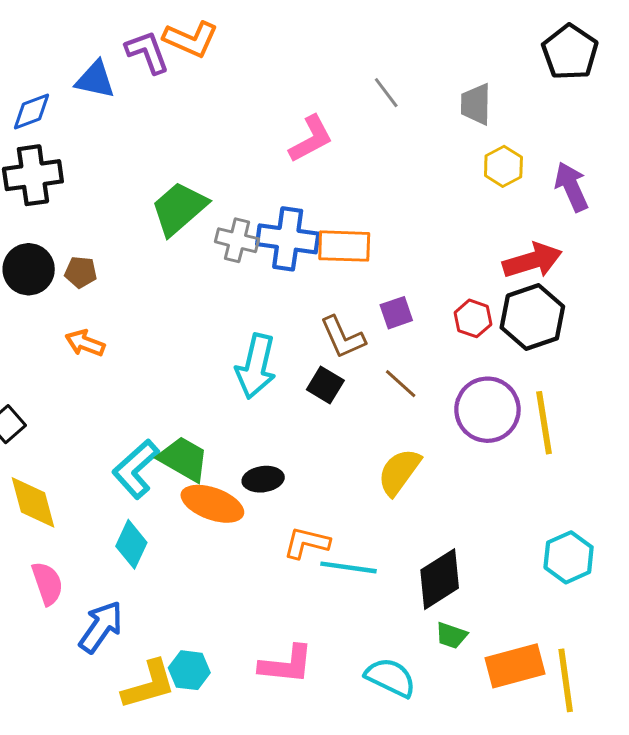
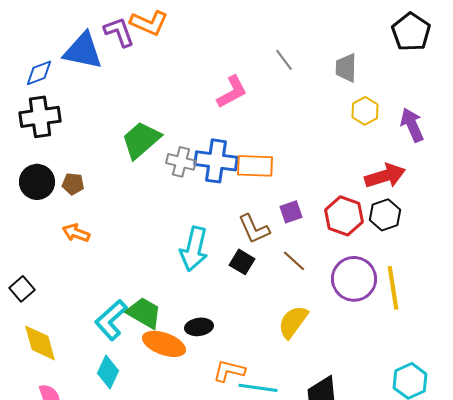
blue triangle: (95, 80) -> (83, 51), size x1.4
black hexagon: (532, 317) -> (385, 215), size x0.7
red hexagon: (473, 318) -> (344, 216), size x1.5

